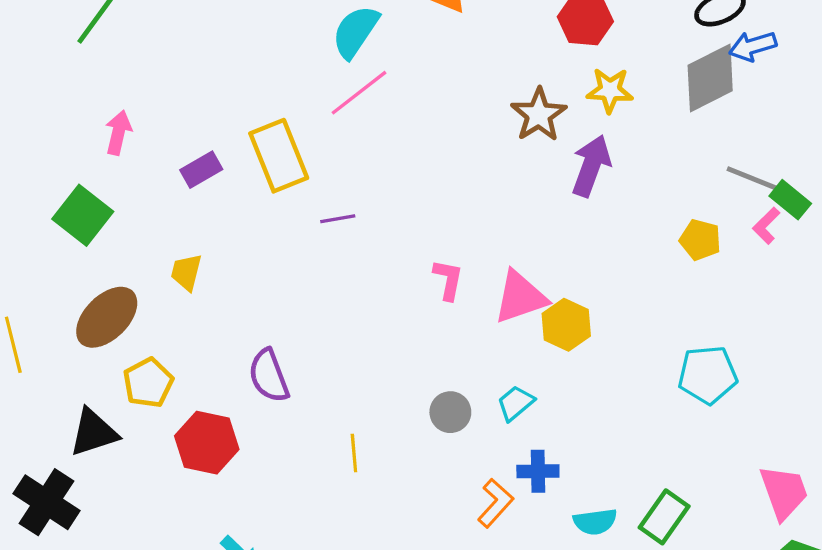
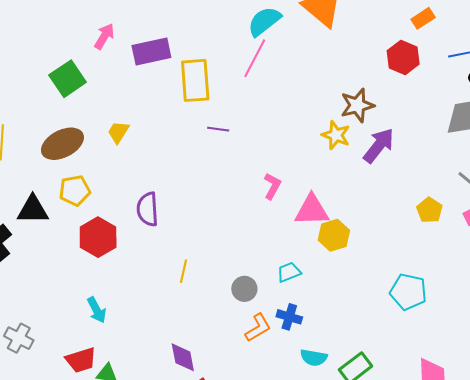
yellow star: (610, 90) -> (336, 135), moved
pink line: (359, 93) -> (255, 58), turned -42
purple rectangle: (201, 170) -> (151, 52), moved, size x1.5
gray circle: (450, 412) -> (244, 289), moved

